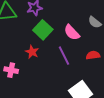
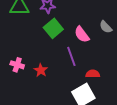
red star: (32, 52) -> (41, 70), moved
red semicircle: (93, 55) -> (93, 74), moved

